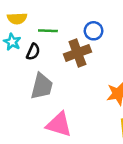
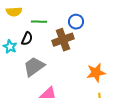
cyan star: (12, 42) -> (10, 47), moved
gray trapezoid: (42, 86) -> (34, 67), turned -140

